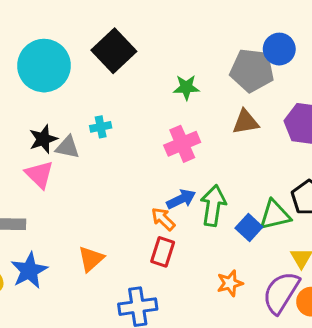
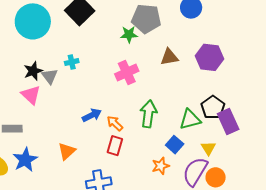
gray pentagon: (252, 70) -> (146, 19), moved
gray triangle: (68, 147) -> (50, 76), turned 42
blue arrow: (181, 199) -> (92, 115), moved
blue square: (249, 228) -> (175, 145), moved

